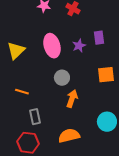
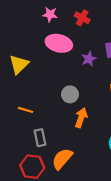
pink ellipse: (52, 46) -> (59, 43), moved, turned -60
orange semicircle: (69, 136) -> (62, 159), moved, turned -35

